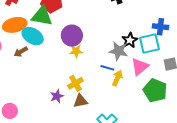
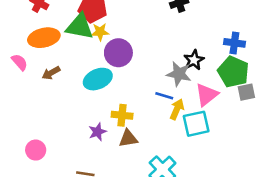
cyan ellipse: (33, 36) -> (98, 79), moved, turned -55
cyan square: (149, 44) -> (196, 124), moved
yellow star: (76, 51) -> (100, 32), moved
yellow cross: (75, 83) -> (122, 115), turned 35
green pentagon: (155, 90) -> (233, 72), moved

